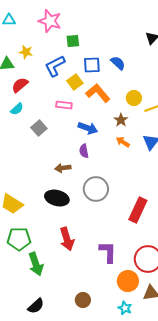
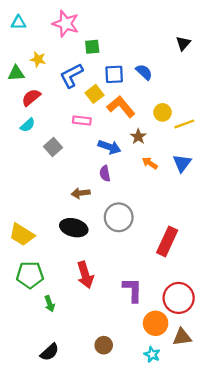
brown star: (121, 120) -> (138, 137), moved
green arrow: (36, 264) -> (50, 304), size x0.6

